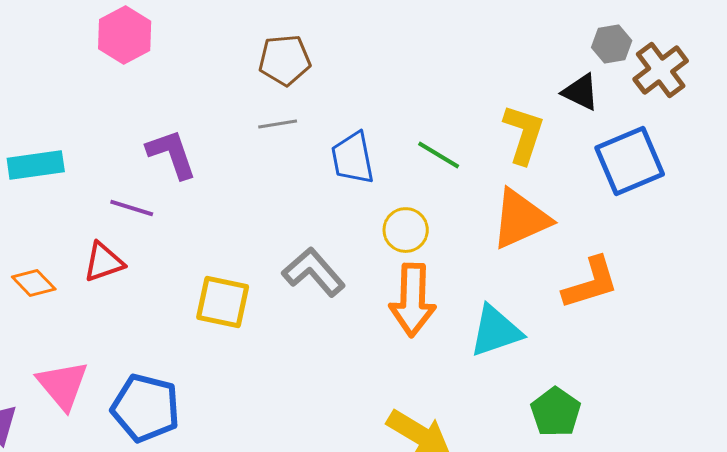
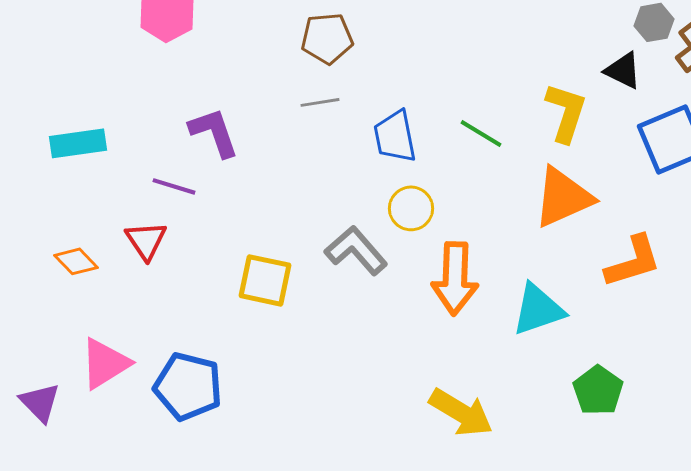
yellow circle: (406, 230) -> (411, 208), moved
red triangle: (104, 262) -> (146, 240), turned -45
pink triangle: (63, 385) -> (105, 363), turned 38

